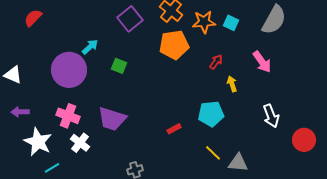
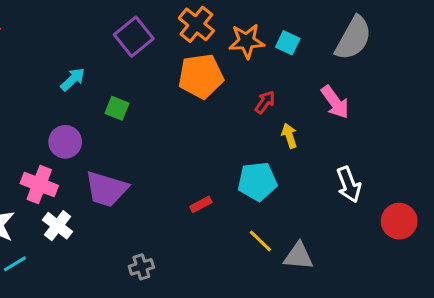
purple circle: (69, 70) -> (65, 142), moved, size x0.6

